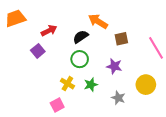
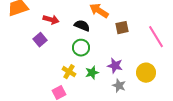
red arrow: (49, 31) -> (51, 20), turned 42
black semicircle: (81, 37) -> (82, 26), turned 56
purple star: (114, 66) -> (115, 66), moved

